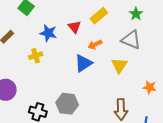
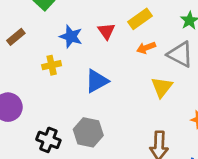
orange arrow: (95, 45) -> (146, 48), moved
blue triangle: (83, 63) -> (97, 81), moved

